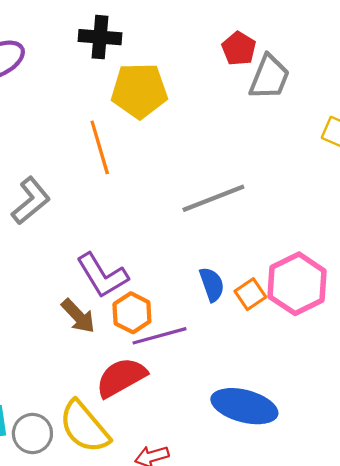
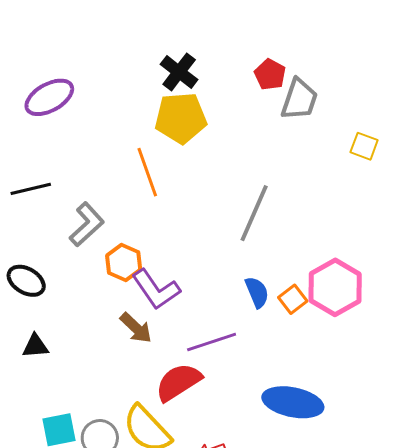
black cross: (100, 37) -> (179, 72), moved, turned 36
gray line: (213, 198) -> (254, 213), turned -42
orange hexagon: (132, 313) -> (124, 263), moved

